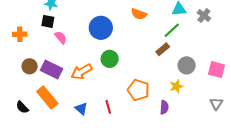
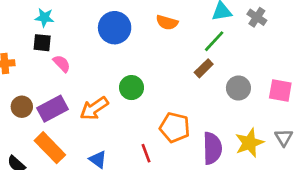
blue circle: (101, 28) -> (115, 28), moved
purple rectangle: (52, 69) -> (53, 109), turned -50
yellow star: (176, 86) -> (249, 143), moved, size x1.5
red line: (108, 107) -> (146, 153), moved
purple semicircle: (164, 107) -> (212, 148), size x1.6

